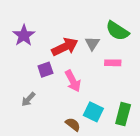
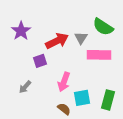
pink rectangle: (113, 63) -> (99, 55), size x1.6
pink arrow: (73, 81) -> (64, 82), moved, turned 48
cyan square: (93, 112) -> (82, 98), turned -36

